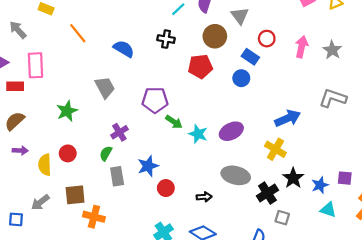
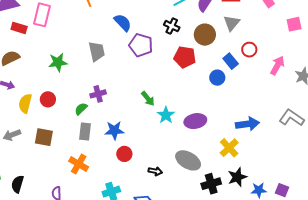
black cross: (166, 39) -> (172, 26), moved
purple pentagon: (155, 100) -> (141, 45), moved
orange cross: (94, 217) -> (79, 164), moved

